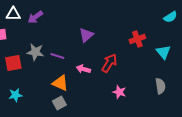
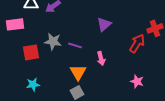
red arrow: (109, 63) -> (137, 43), moved
pink arrow: (83, 69) -> (101, 58), turned -120
orange triangle: (60, 83) -> (78, 72), turned 36

